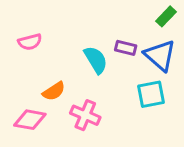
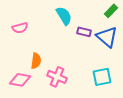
cyan semicircle: (96, 60) -> (64, 16), moved
orange semicircle: (54, 91) -> (36, 61), turned -49
cyan square: (151, 94) -> (102, 77), moved

